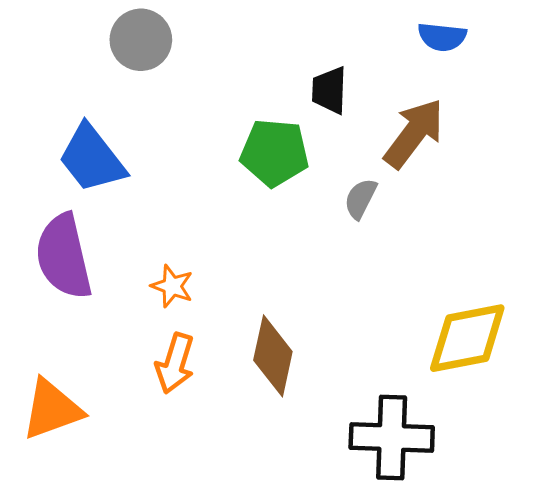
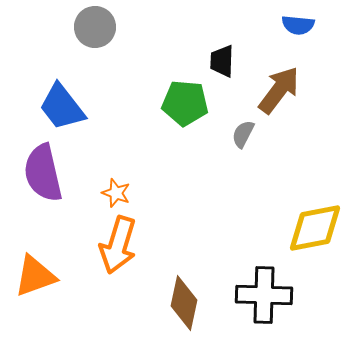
brown diamond: (273, 356) -> (184, 303), moved
orange arrow: (175, 363) -> (118, 245), size x1.4

